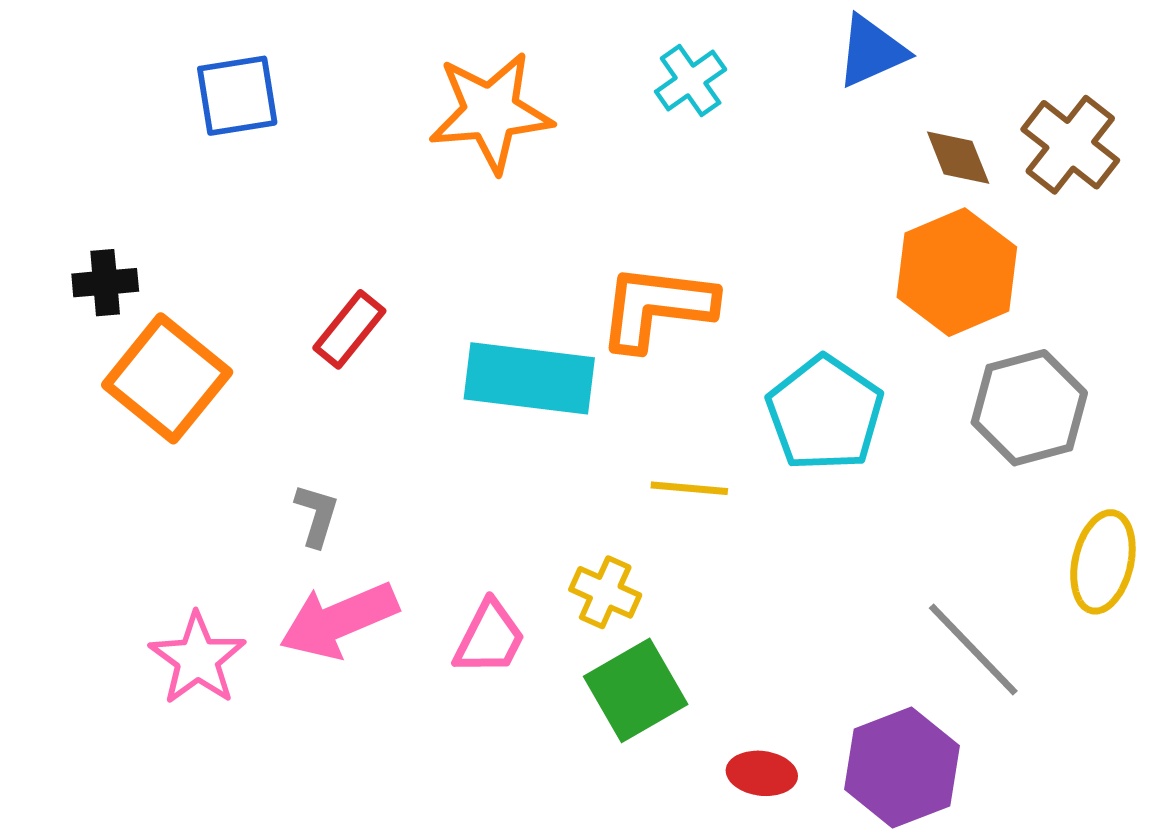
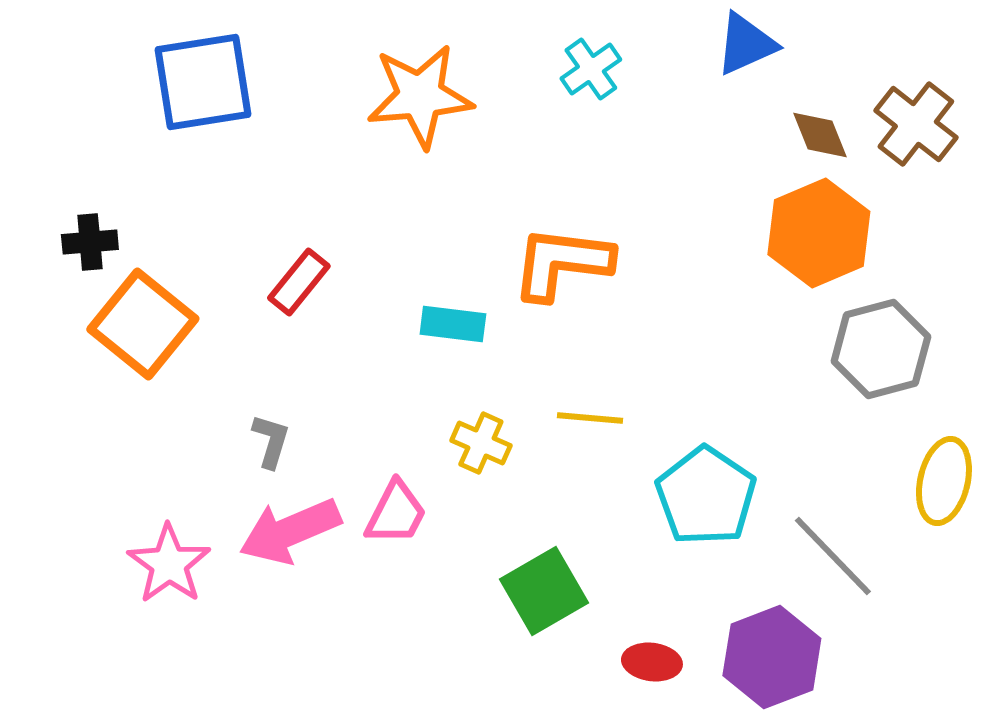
blue square: (237, 96) -> (203, 82), size x1.4
cyan rectangle: (529, 378) -> (453, 324), size x0.6
cyan pentagon: (825, 413) -> (706, 496), moved
yellow cross: (605, 592) -> (481, 443), moved
pink trapezoid: (490, 638) -> (396, 513), moved

